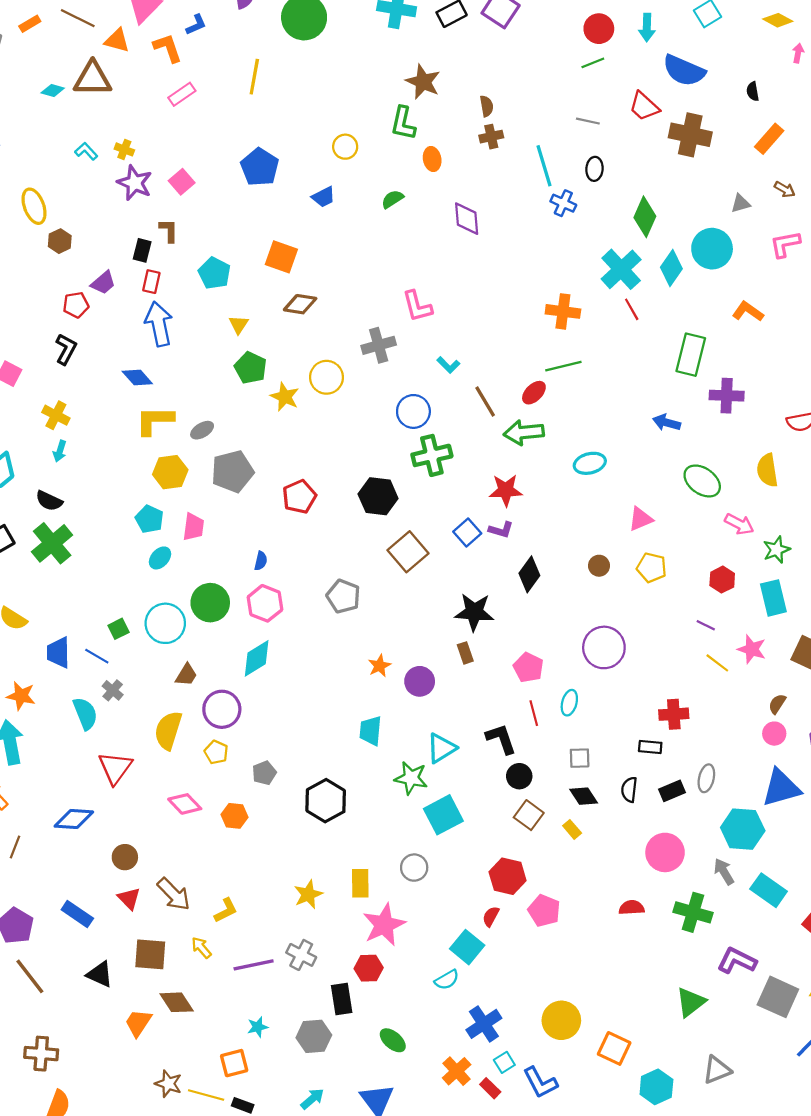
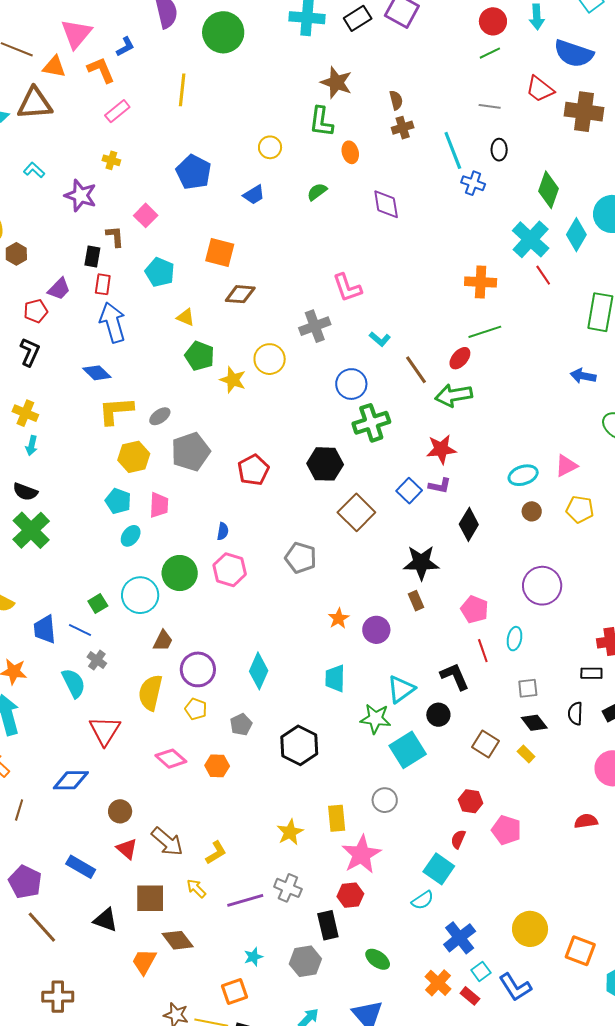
yellow cross: (124, 149) -> (111, 160), moved
pink square: (182, 182) -> (146, 215), moved
yellow triangle: (239, 325) -> (186, 317), turned -36
cyan ellipse: (590, 463) -> (523, 475), moved
cyan diamond: (257, 658) -> (259, 671), moved, turned -30
black circle: (519, 776) -> (438, 715), moved
red hexagon: (508, 876) -> (471, 801), size x0.7

